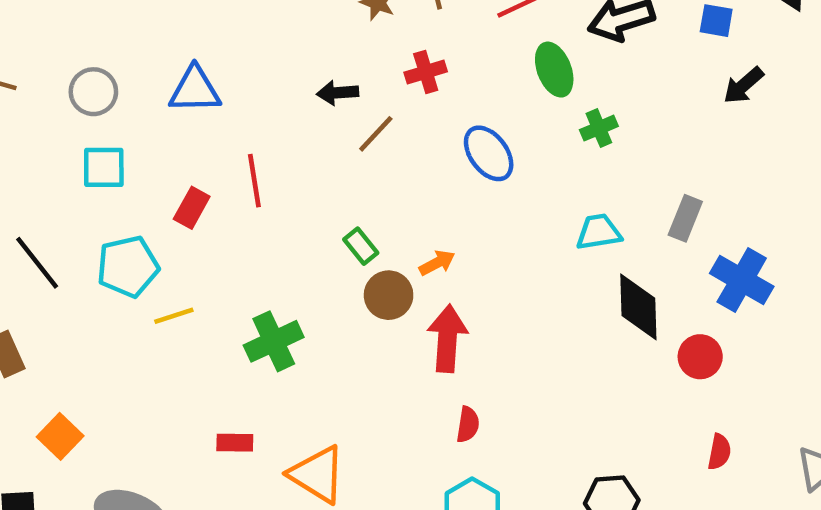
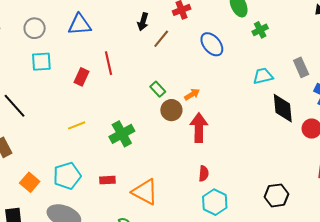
black arrow: (338, 93) -> (143, 22), turned -66
gray rectangle: (685, 218) -> (301, 67), turned -42
cyan pentagon: (128, 266) -> (67, 176), moved
red semicircle: (468, 424) -> (204, 174), moved

